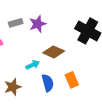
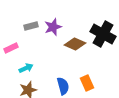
brown diamond: (54, 52) -> (75, 44), moved
cyan arrow: (33, 65) -> (26, 68), moved

